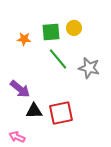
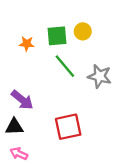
black triangle: (34, 111) -> (14, 127), moved

